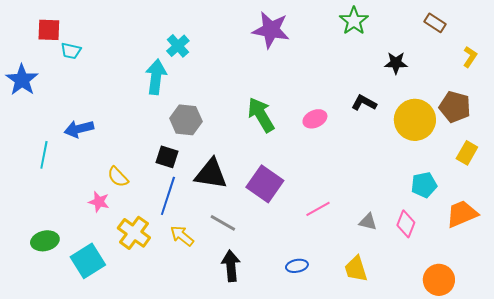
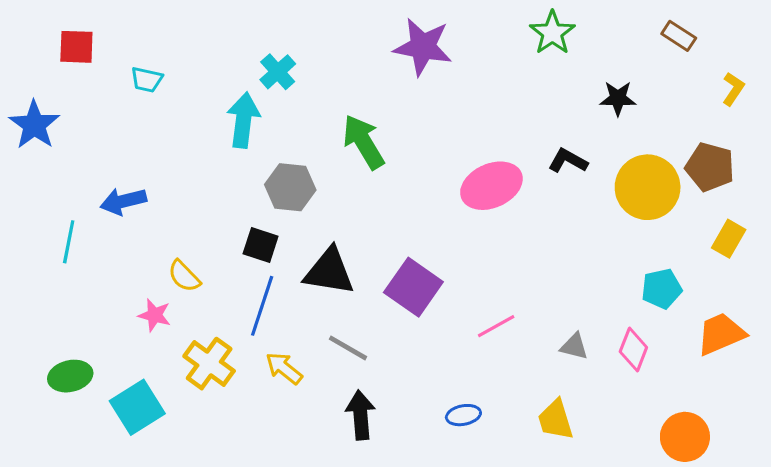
cyan trapezoid: (71, 51) -> (147, 80), moved
green arrow: (261, 115) -> (364, 142), moved
pink ellipse: (315, 119) -> (491, 186), size x1.6

